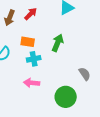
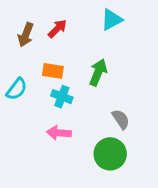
cyan cross: (34, 59) -> (62, 97), turned 32
gray semicircle: (85, 74) -> (121, 119), moved

